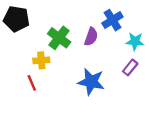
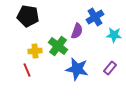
black pentagon: (16, 19) -> (28, 16), moved
green cross: (59, 38) -> (58, 46), moved
purple rectangle: (130, 67) -> (110, 68), moved

